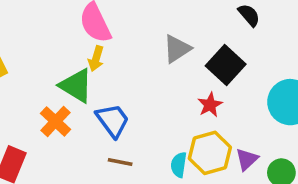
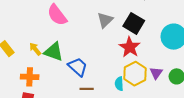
yellow arrow: (96, 59) -> (35, 49), moved, turned 136
red star: (210, 105) -> (130, 47), size x1.5
orange cross: (56, 121) -> (30, 77), moved, turned -30

